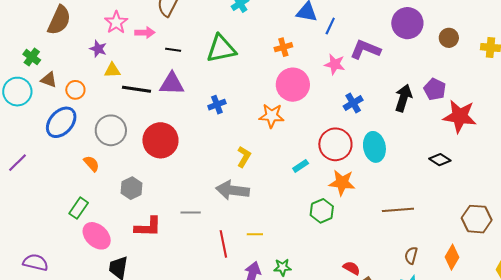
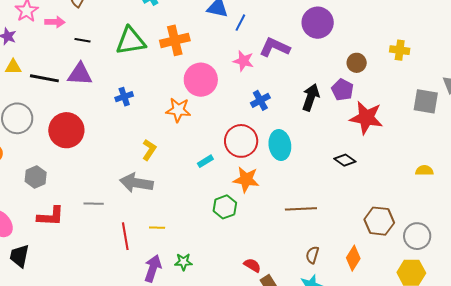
brown circle: (449, 38) -> (357, 63), moved
orange cross: (283, 47) -> (175, 40), moved, size x1.6
yellow triangle: (112, 70) -> (13, 67), moved

